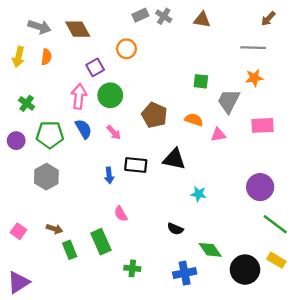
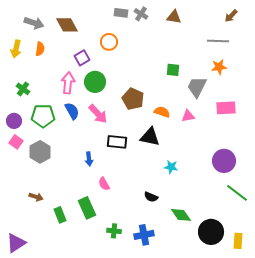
gray rectangle: (140, 15) -> (121, 13), turned 32
orange semicircle: (194, 120) -> (162, 112), moved
pink arrow: (114, 132) -> (98, 114), size x1.5
blue arrow: (109, 175) -> (89, 159), moved
brown arrow: (54, 229) -> (36, 197), moved
pink square: (18, 231) -> (16, 142), moved
yellow rectangle: (276, 260) -> (238, 241), moved, turned 63
blue cross: (185, 273) -> (144, 235), moved

